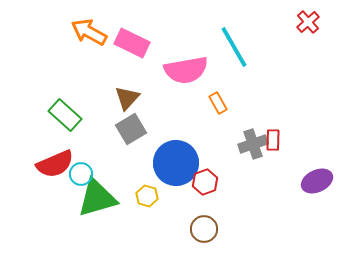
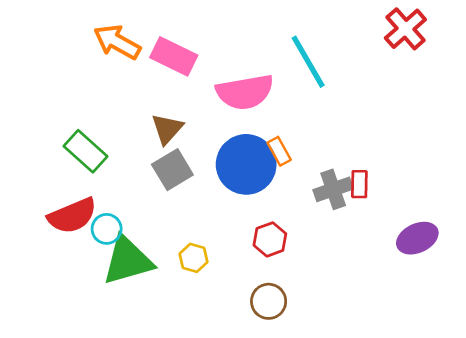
red cross: (308, 22) -> (405, 29), size x1.4
orange rectangle: (218, 103) -> (279, 151), moved
blue circle: (176, 163) -> (246, 164), moved

